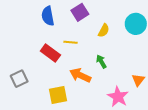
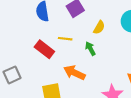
green arrow: (101, 62) -> (90, 49), moved

